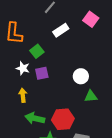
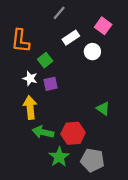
white circle: (81, 76) -> (92, 52), moved
yellow arrow: (23, 95) -> (30, 107), size x1.5
green triangle: (91, 96) -> (103, 109), turned 40

